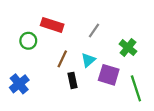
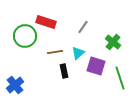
green circle: (28, 41) -> (25, 36), size x1.5
brown line: (62, 59) -> (55, 52), turned 56
blue cross: (19, 84) -> (15, 85), moved

